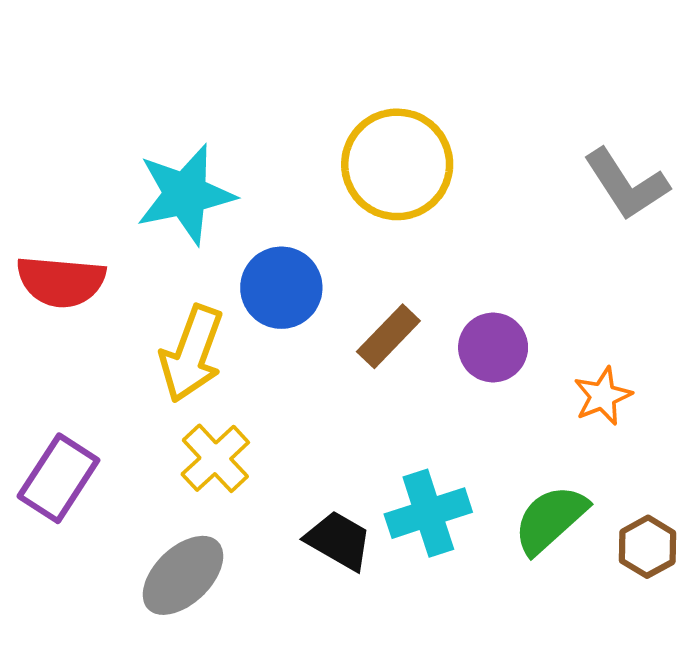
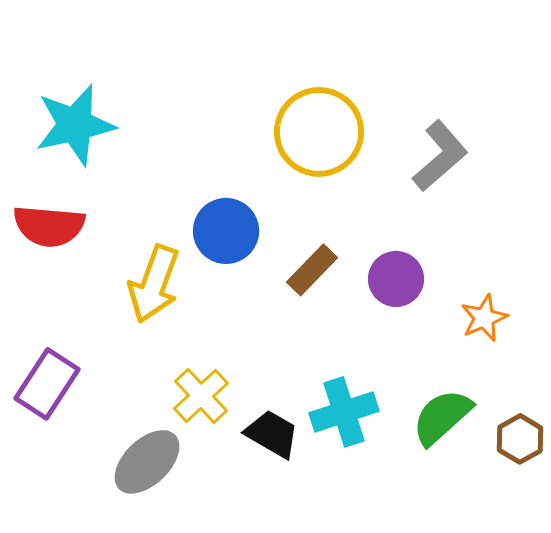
gray L-shape: (626, 184) -> (440, 156), moved, turned -98
cyan star: (185, 194) -> (75, 125), moved
yellow cross: (215, 458) -> (201, 396), moved

